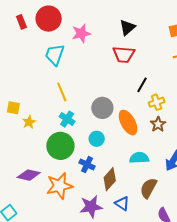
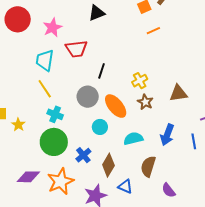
black triangle: (127, 27) -> (97, 13), turned 30
red trapezoid: (124, 54) -> (76, 49), moved
cyan trapezoid: (55, 55) -> (45, 60), moved
black line: (142, 85) -> (101, 71), moved
cyan circle: (97, 139) -> (100, 127), moved
blue cross: (87, 165) -> (83, 155), turned 35

